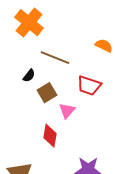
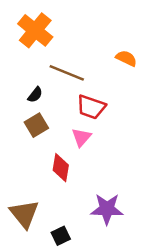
red trapezoid: (89, 86) -> (91, 107), moved
brown square: (47, 93) -> (36, 125), moved

